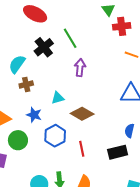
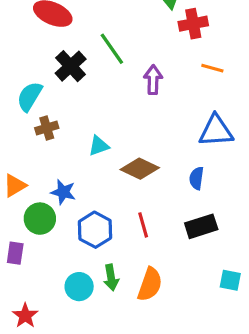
purple arrow: (80, 68) -> (153, 80), moved
blue star: (34, 115) -> (63, 192), moved
blue semicircle: (129, 131) -> (196, 178), moved
blue hexagon: (55, 136) -> (95, 230), moved

